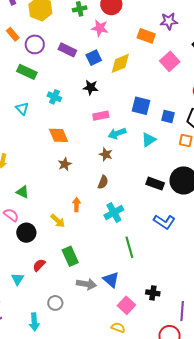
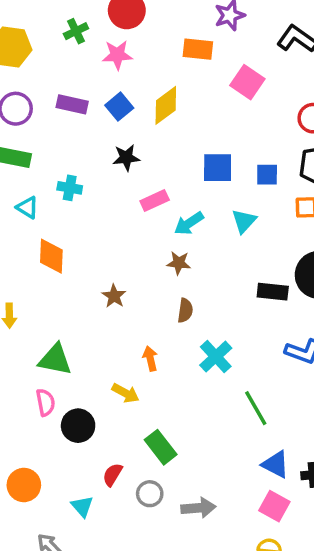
cyan triangle: (22, 109) -> (27, 207), moved
orange diamond: (59, 135) -> (51, 256), moved, turned 40
green triangle: (23, 192) -> (55, 360), size x1.5
pink semicircle: (11, 215) -> (45, 402), turned 56
blue triangle: (111, 280) -> (276, 464), moved
gray arrow: (86, 284) -> (198, 508), moved
gray circle: (55, 303) -> (150, 494), moved

